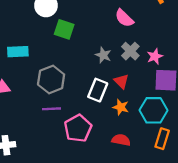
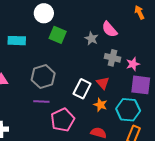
gray cross: (130, 51) -> (112, 58), turned -35
cyan rectangle: (18, 52) -> (17, 41), moved
gray star: (103, 55) -> (91, 38), moved

